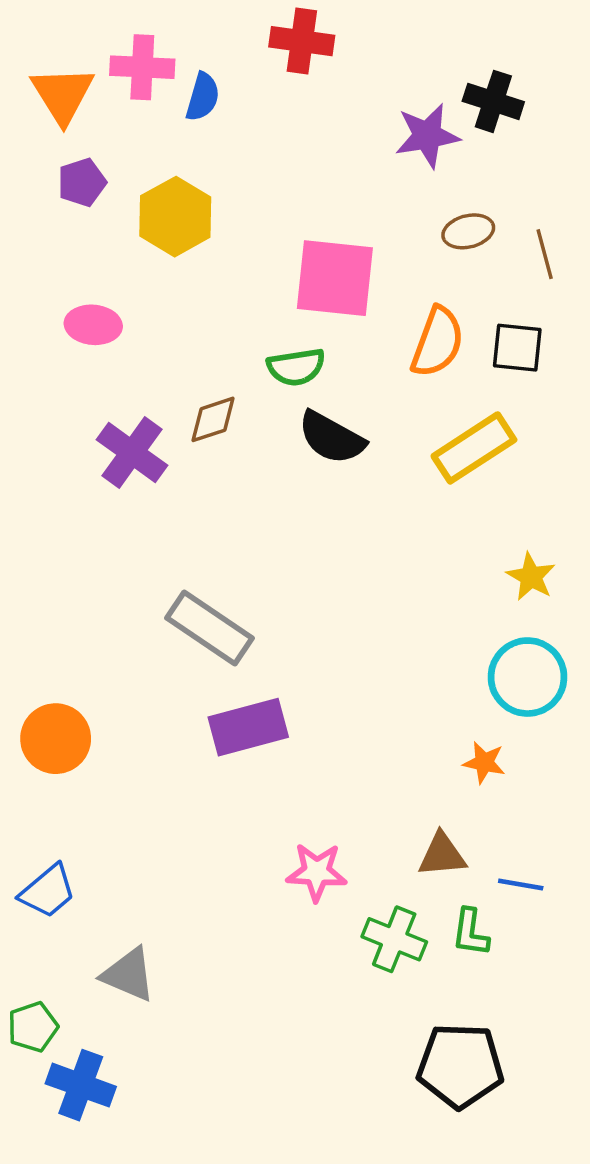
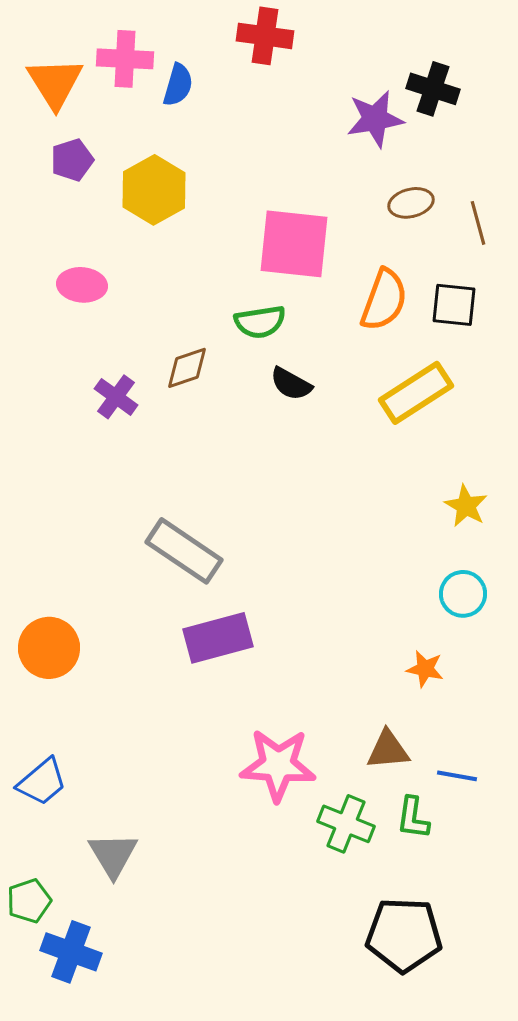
black semicircle: (331, 438) -> (291, 384), size x0.7
purple cross: (132, 452) -> (116, 397), size x0.7
cyan circle: (528, 677) -> (463, 594), size x0.7
pink star: (317, 872) -> (278, 765), size x1.4
gray triangle: (129, 975) -> (113, 855), turned 36

